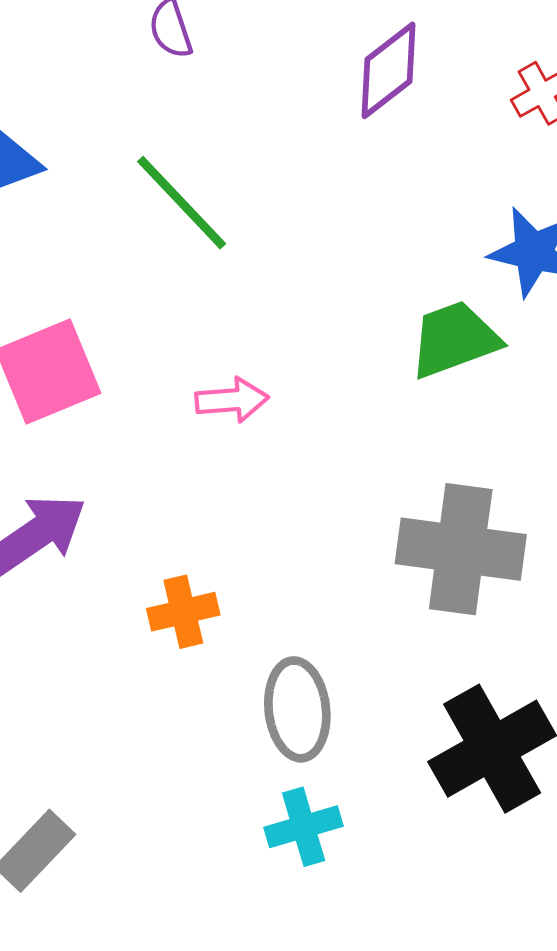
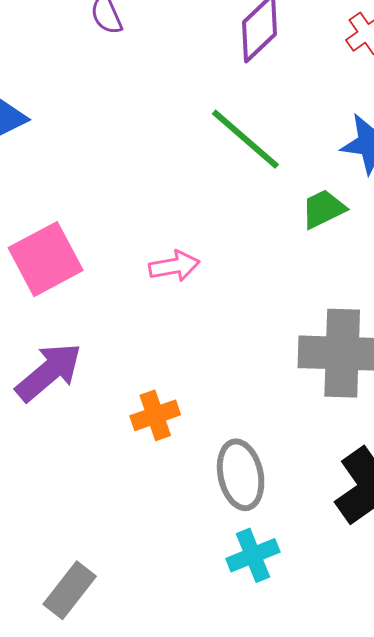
green line: (182, 203) -> (245, 139), moved
green trapezoid: (454, 339) -> (323, 209), size x0.7

